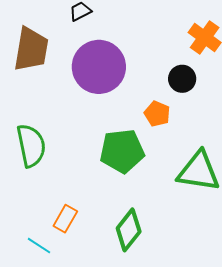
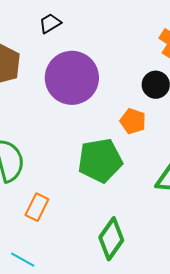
orange rectangle: (65, 219) -> (37, 207), moved

